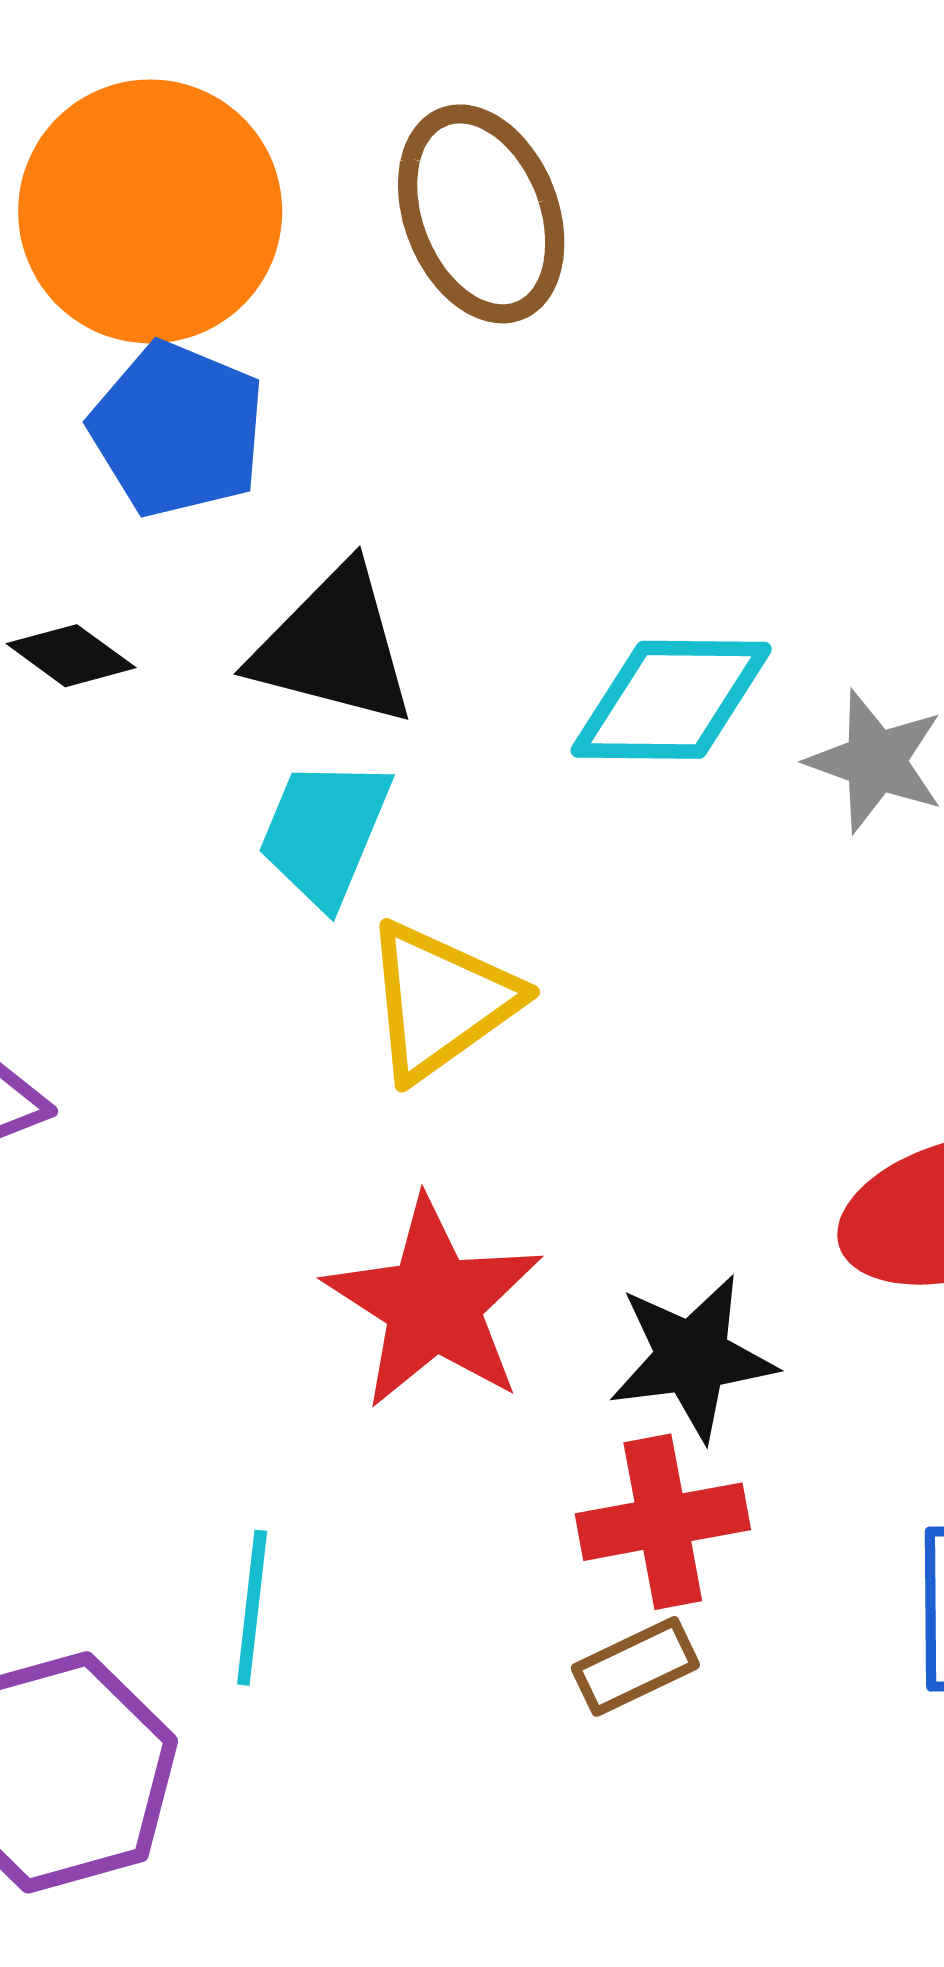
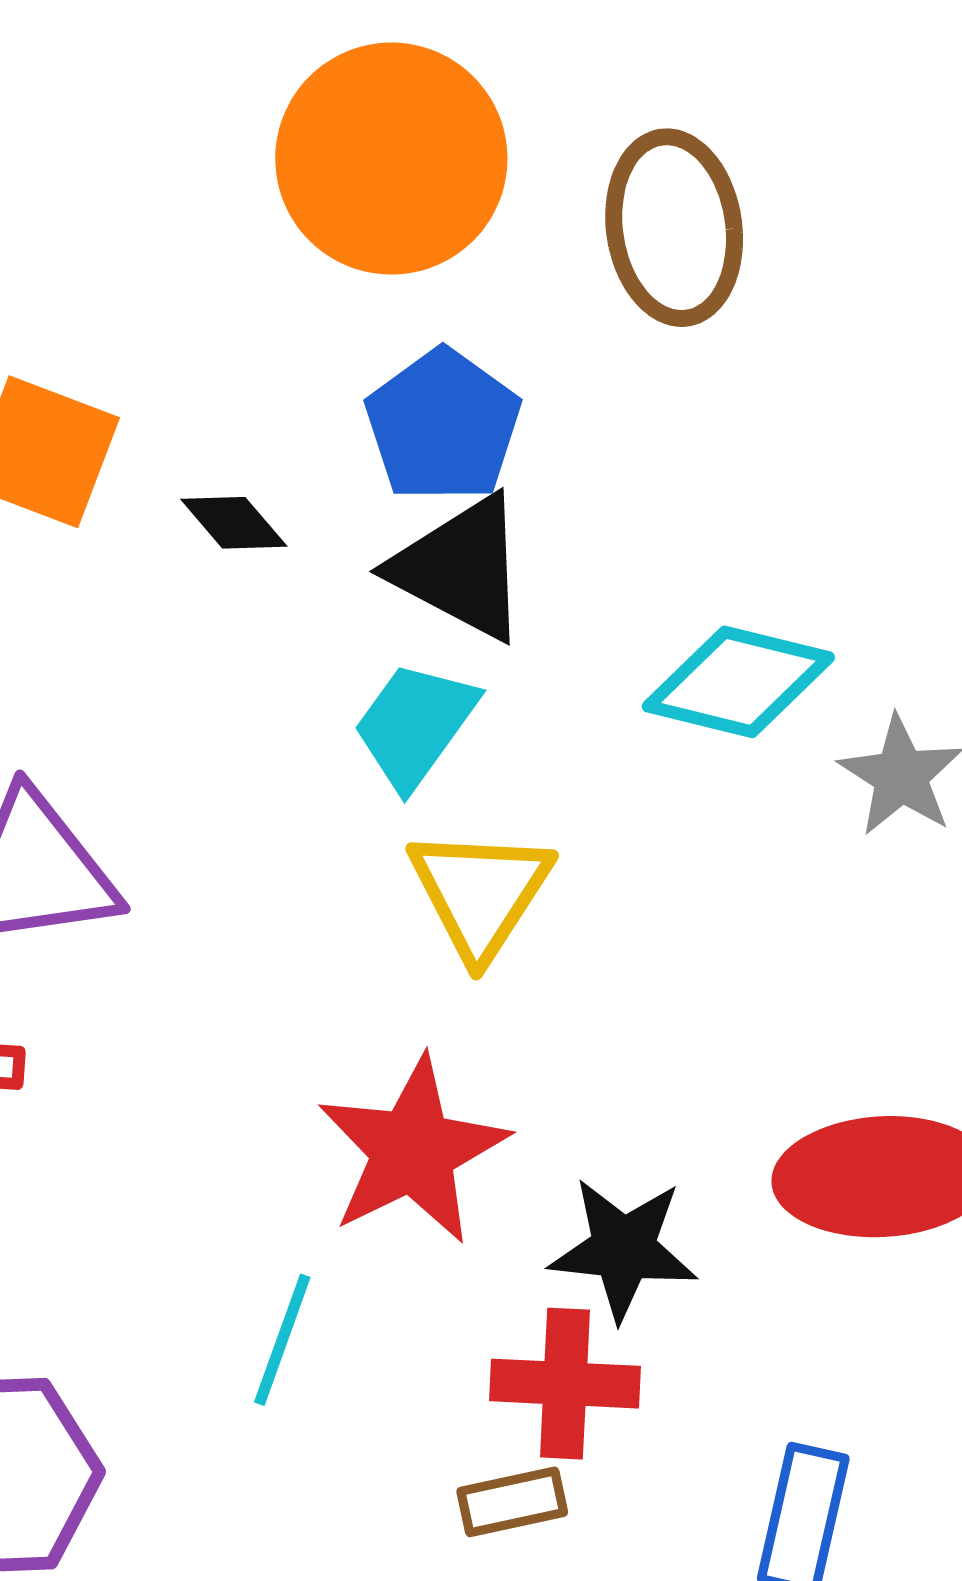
blue pentagon: (178, 429) -> (443, 426), moved
yellow triangle: (440, 1001) -> (480, 893), turned -35
cyan line: (252, 1608) -> (282, 1340), moved

